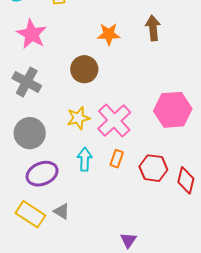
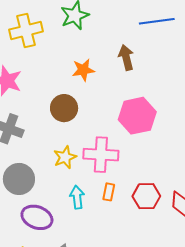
pink hexagon: (173, 110) -> (137, 116), moved
pink cross: (114, 120) -> (101, 155), turned -36
purple ellipse: (42, 174) -> (37, 217), turned 52

